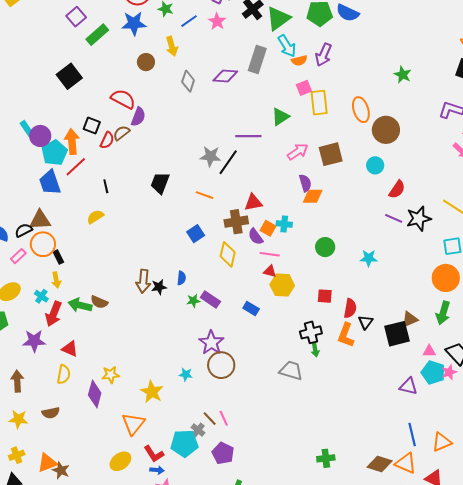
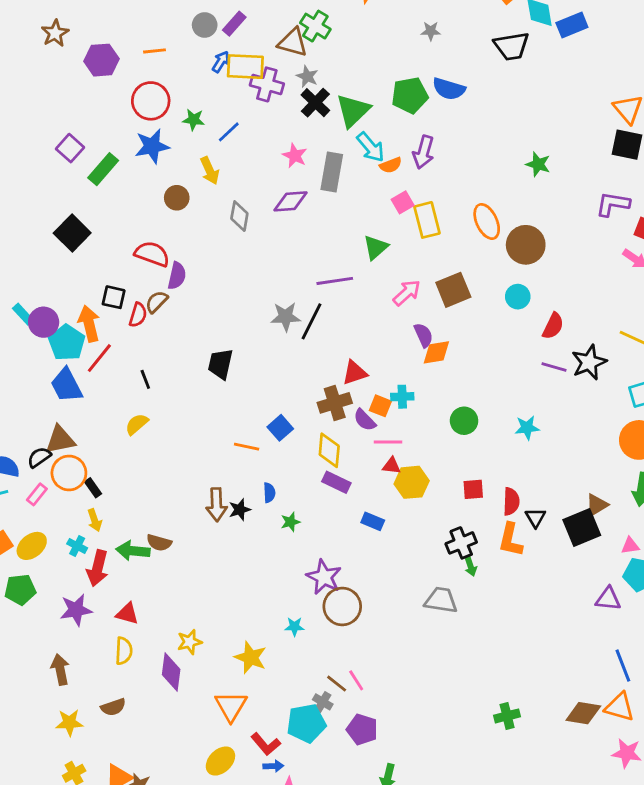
pink star: (217, 21) -> (295, 156), moved
orange line: (205, 195) -> (247, 447), moved
purple rectangle: (210, 299) -> (336, 482), moved

